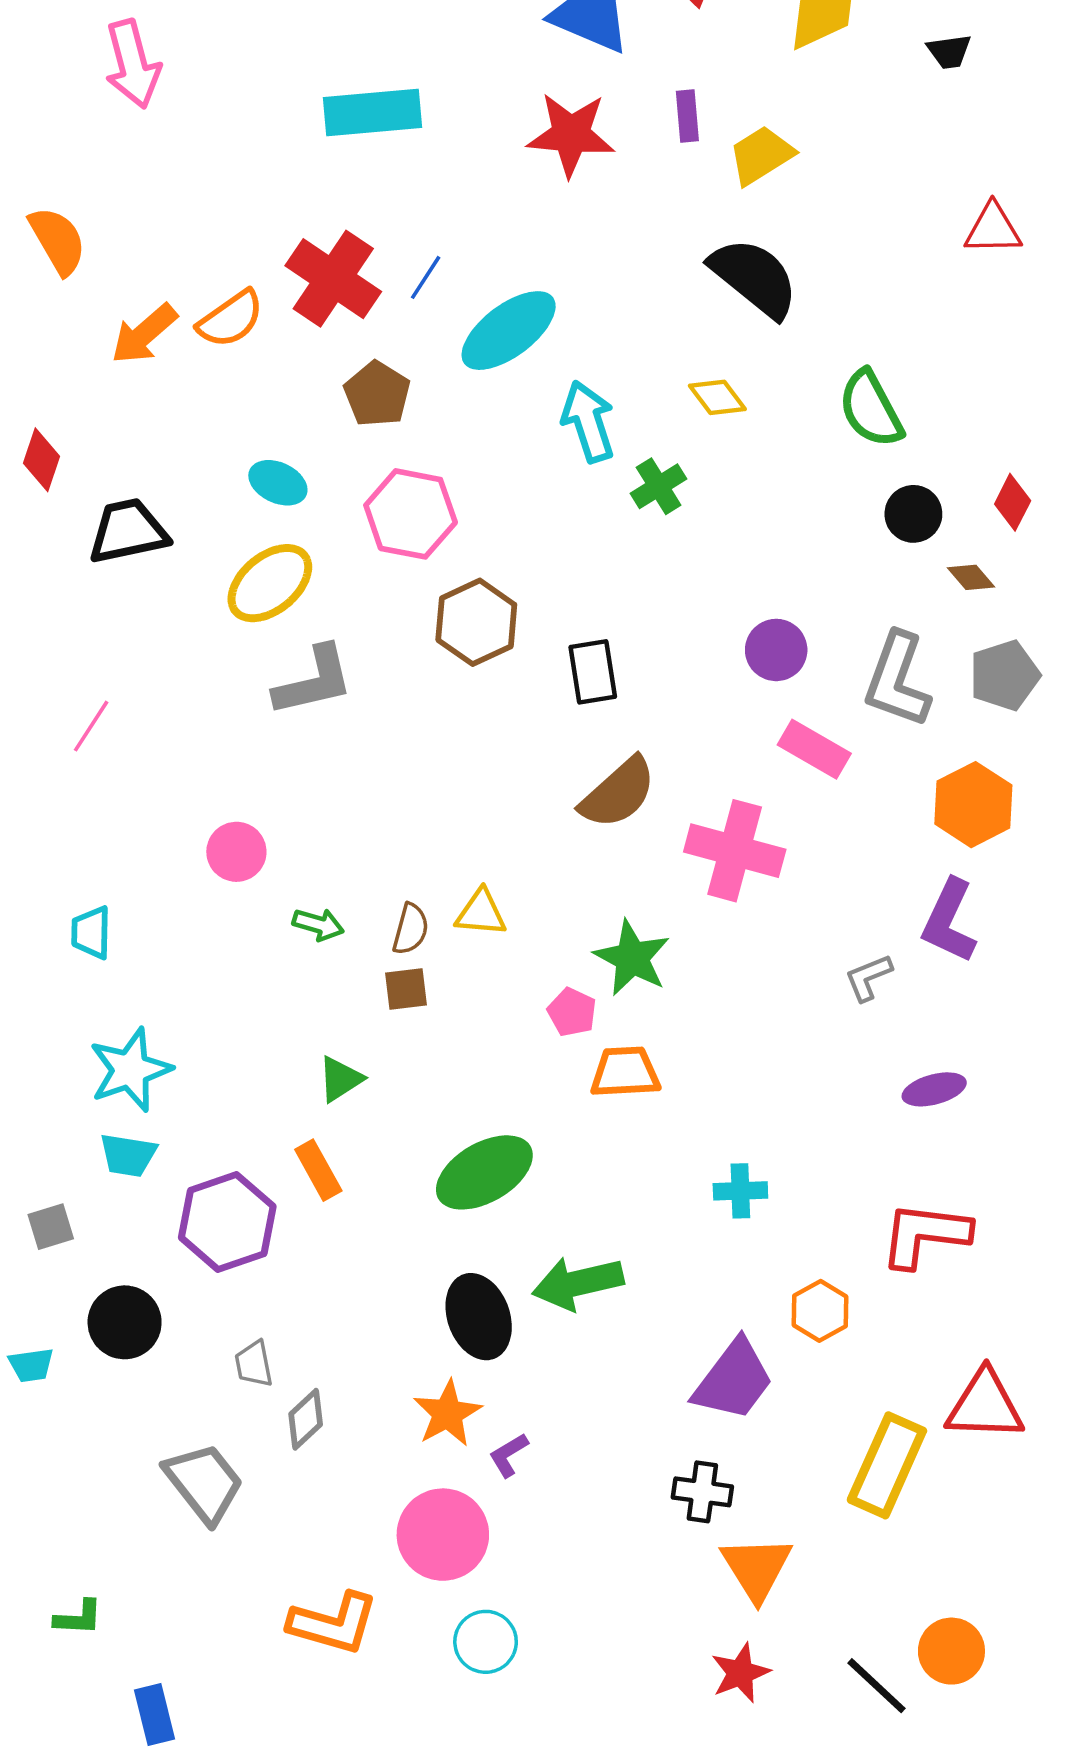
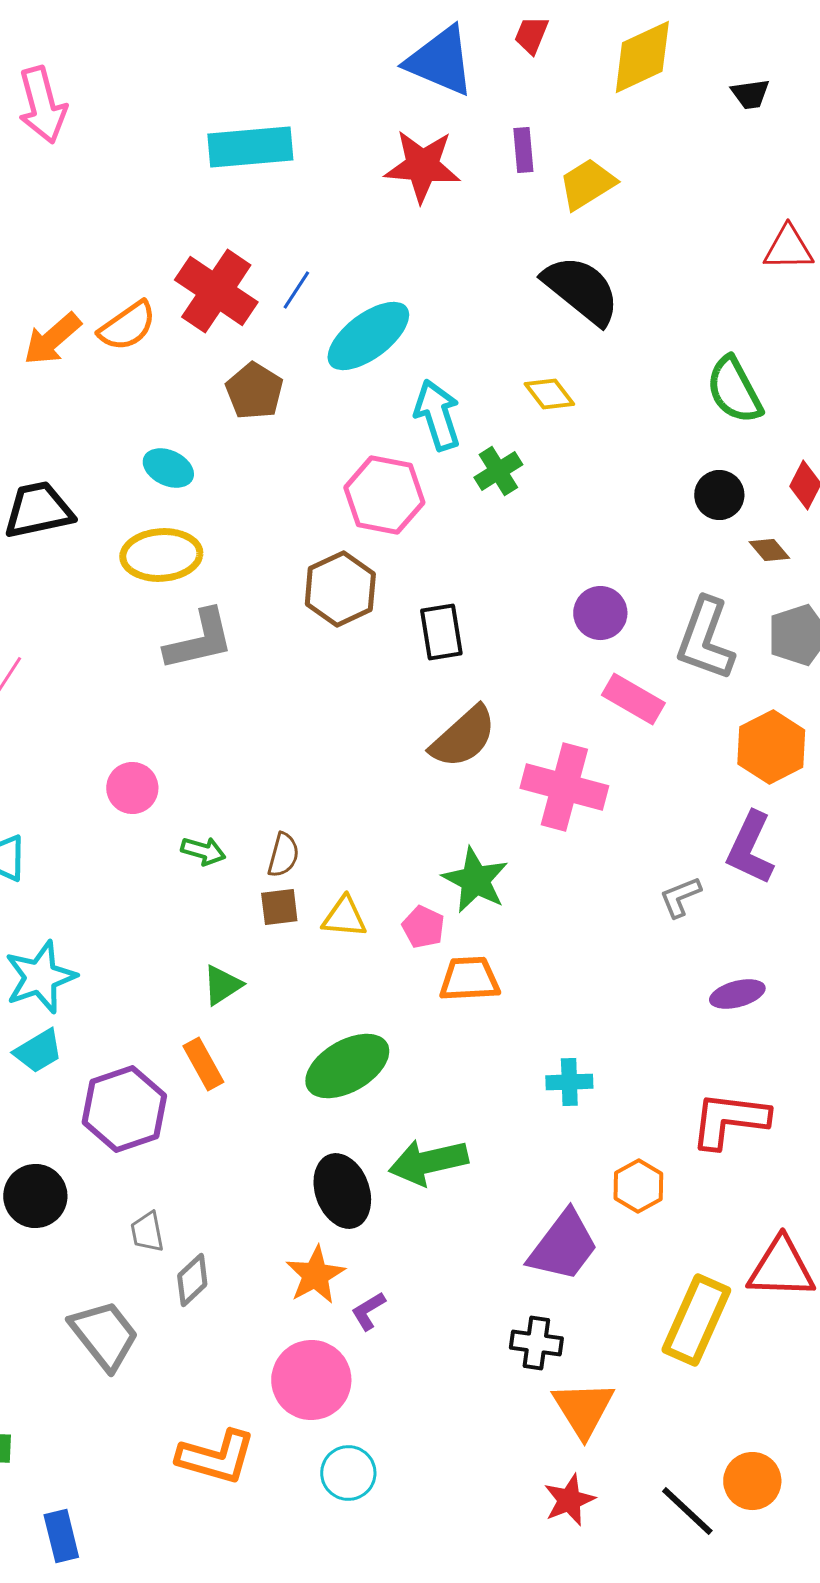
green semicircle: (871, 409) -> (734, 390), moved
pink hexagon: (411, 514) -> (384, 495), moved
yellow ellipse: (270, 583) -> (161, 555), turned 36
yellow triangle: (481, 913) -> (344, 917), moved
cyan trapezoid: (128, 1155) -> (38, 1051), turned -40

